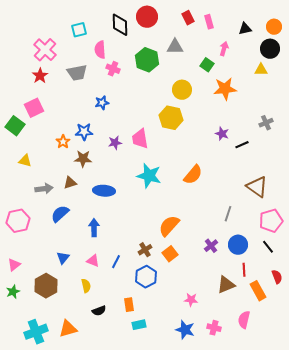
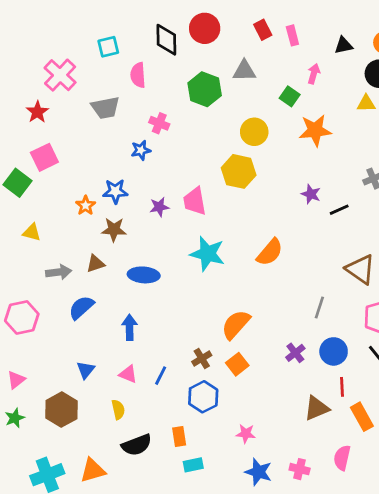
pink cross: (113, 69) -> (159, 123), moved
red star: (40, 76) -> (37, 112), moved
pink star: (191, 300) -> (246, 434), moved
black semicircle: (99, 311) -> (137, 445), size x1.5

